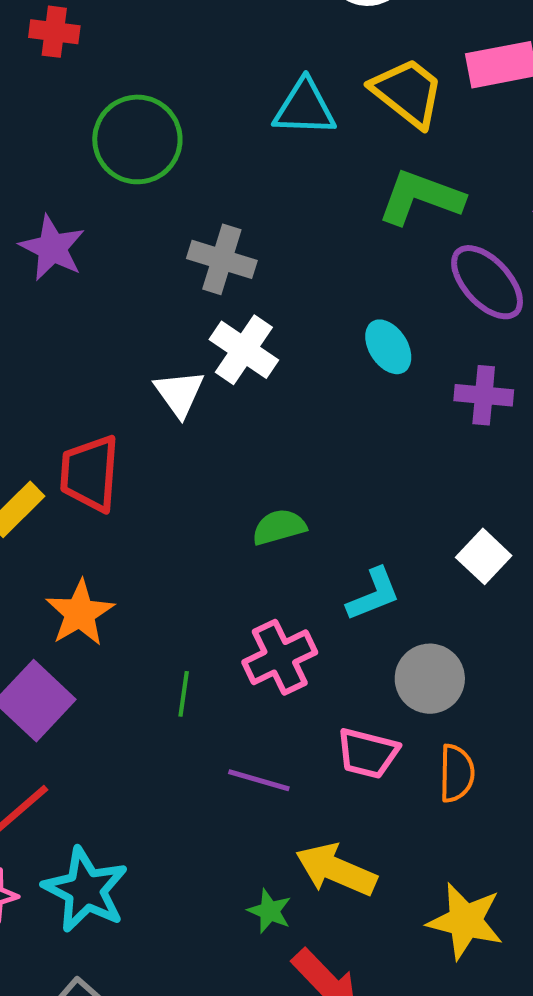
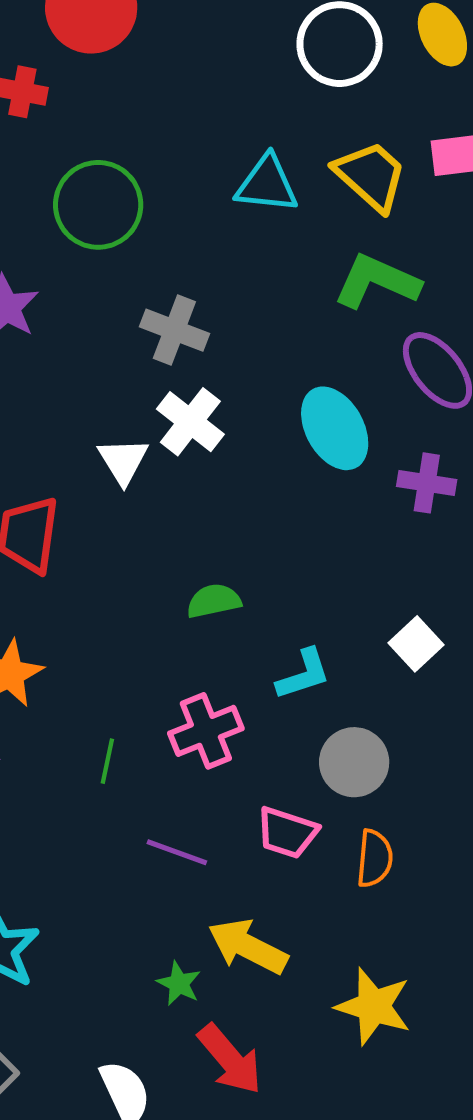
cyan ellipse: (388, 347) -> (335, 428), size x1.5

